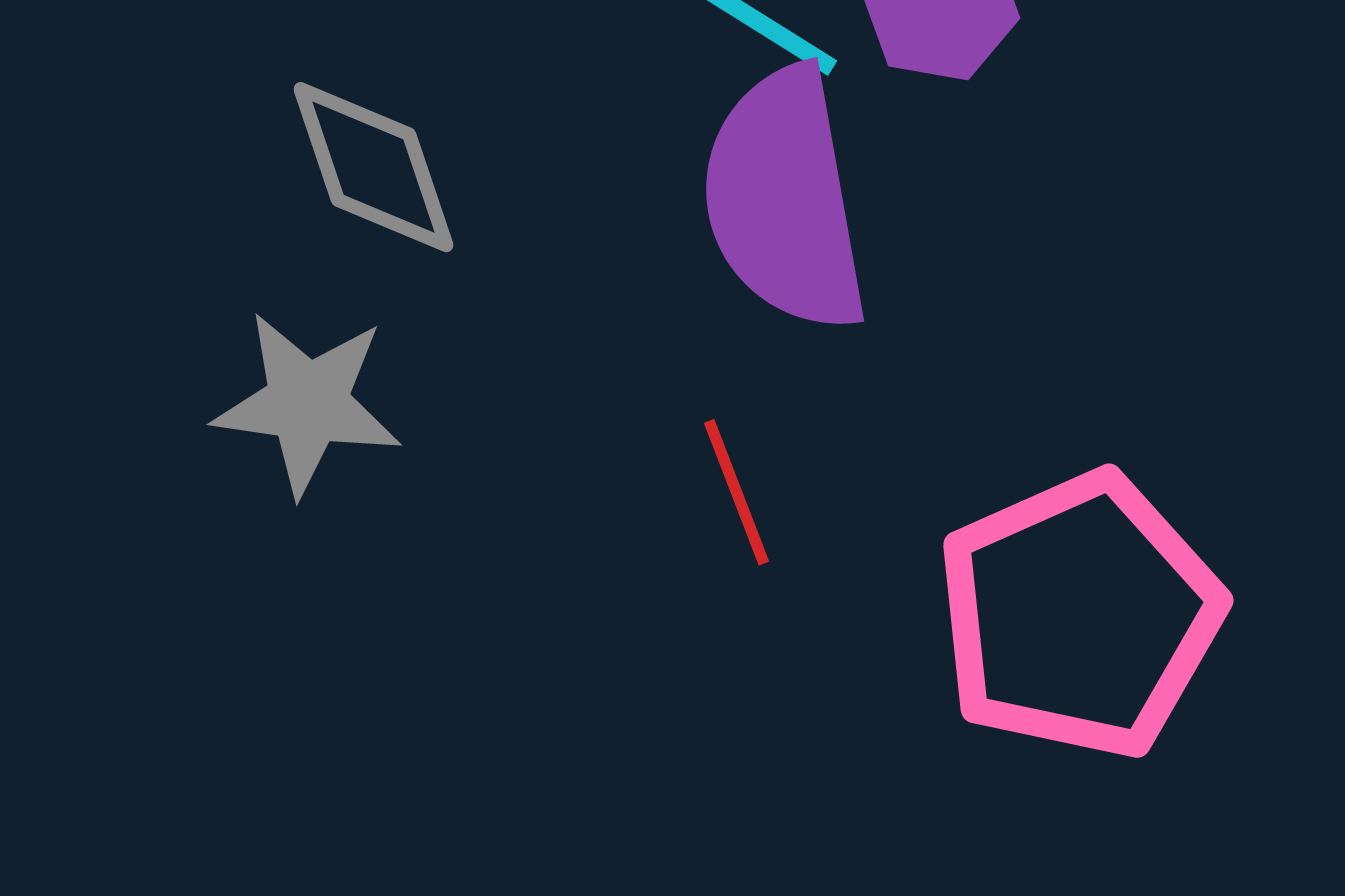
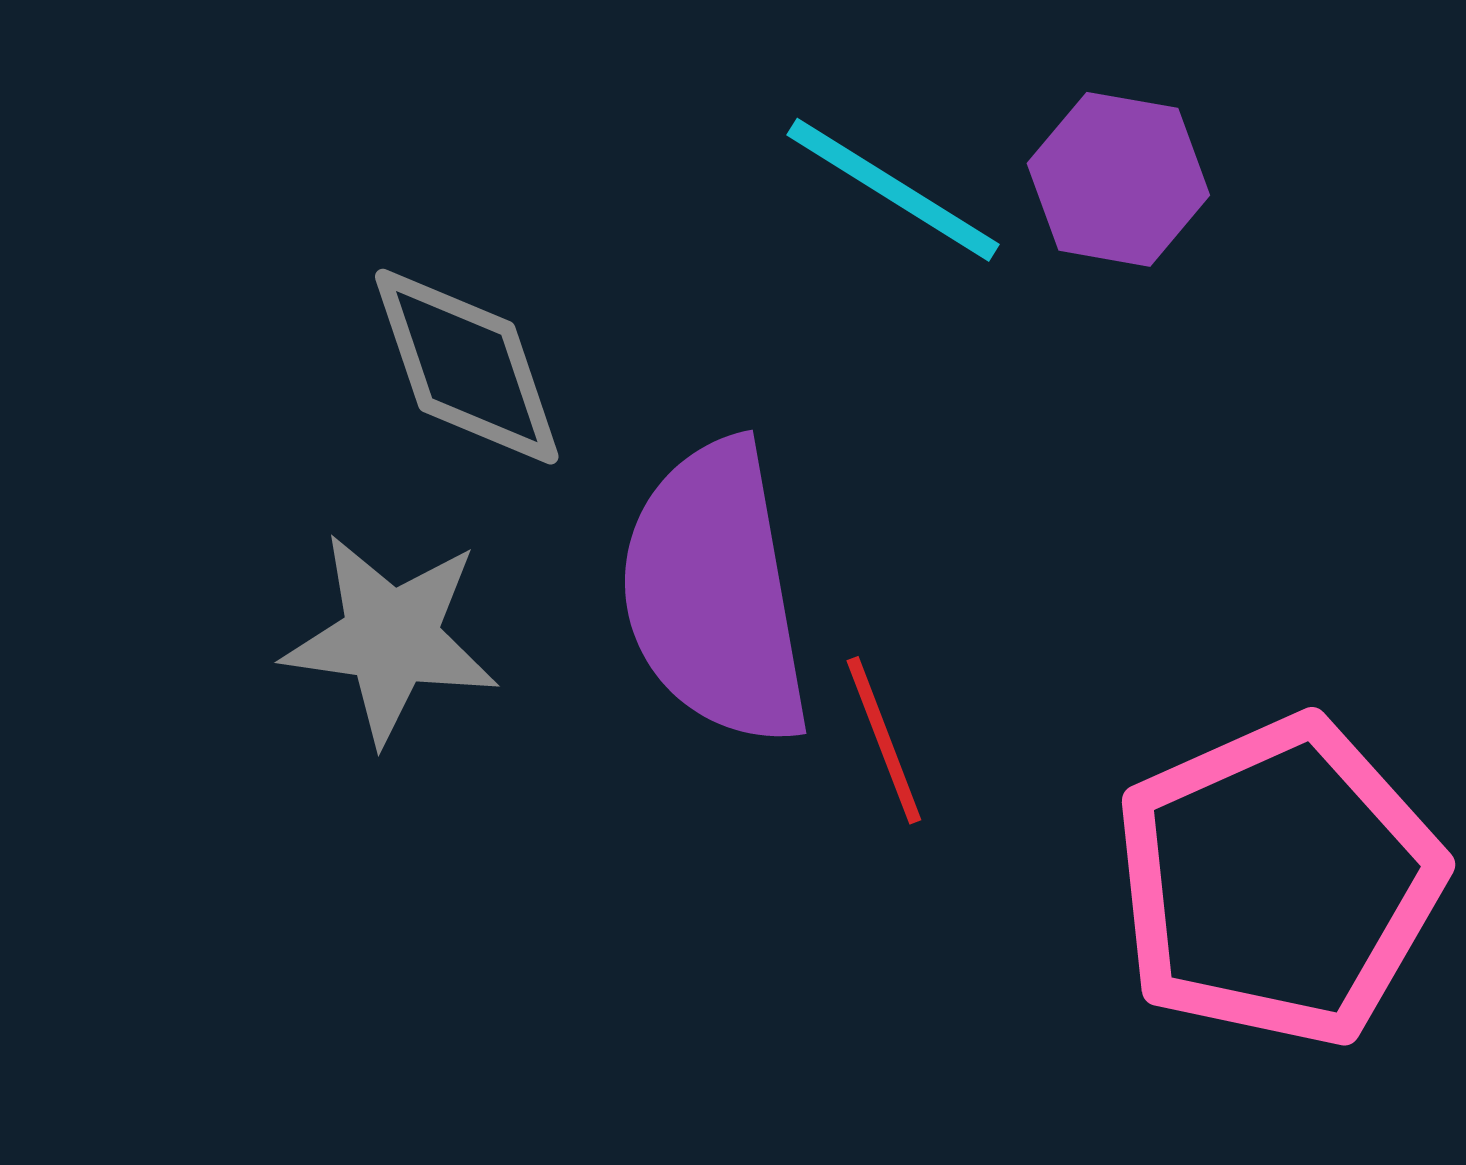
purple semicircle: (785, 199) -> (715, 593), moved

